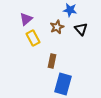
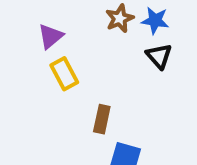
blue star: (70, 10) -> (155, 20), moved
brown star: (57, 27) -> (120, 18), moved

